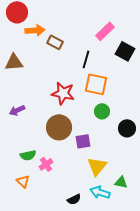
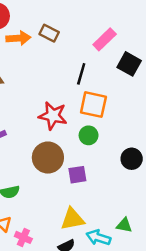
brown rectangle: (55, 42) -> (49, 33), moved
green circle: (102, 111) -> (89, 135), moved
pink cross: (46, 164) -> (23, 237), moved, turned -32
yellow triangle: (97, 166) -> (73, 219), moved, turned 40

